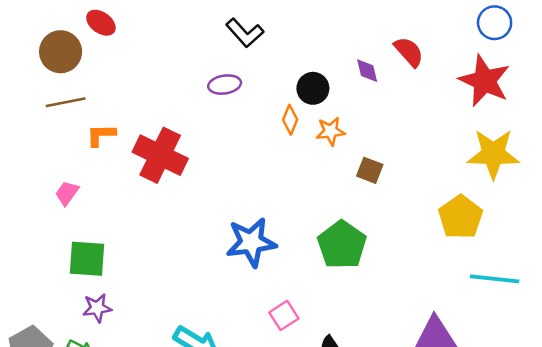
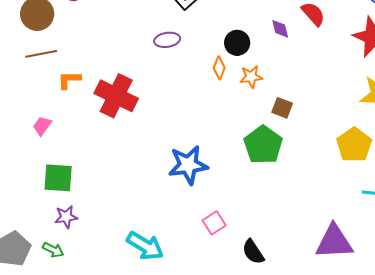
green pentagon: (342, 245) -> (263, 145), moved

